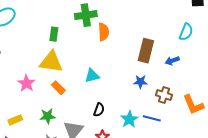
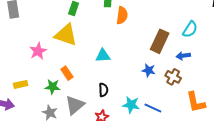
cyan semicircle: (186, 32) -> (190, 29), moved
orange rectangle: (58, 88) -> (67, 73), moved
brown cross: (164, 95) -> (173, 77), moved
black semicircle: (99, 110) -> (103, 90), turned -32
cyan star: (129, 119) -> (131, 105), turned 30

